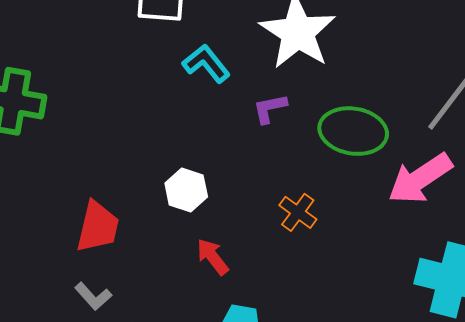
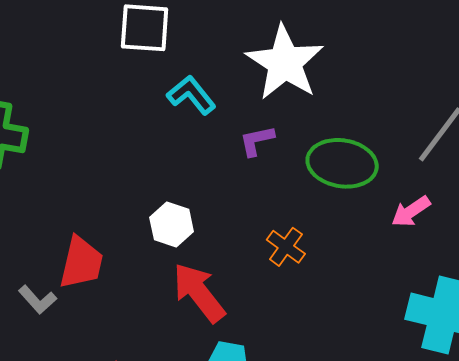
pink arrow: (420, 178) -> (411, 211), size x0.6
red arrow: (213, 257) -> (199, 293), size x1.6
gray L-shape: (93, 296) -> (37, 300), moved

